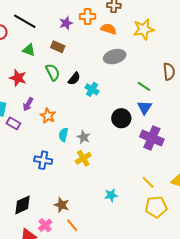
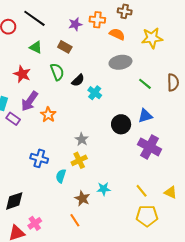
green line: (144, 86) -> (145, 84), moved
purple arrow: (28, 104) -> (30, 101), size x1.5
blue triangle: (145, 107) -> (145, 116), turned 35
cyan semicircle: (63, 135) -> (61, 176), moved
cyan star: (111, 195) -> (104, 189), moved
brown star: (62, 205) -> (82, 198), moved
orange line: (72, 225) -> (75, 220), moved

